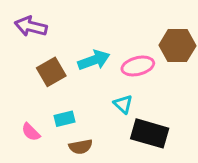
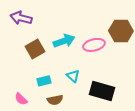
cyan triangle: (123, 104) -> (73, 76), moved
pink semicircle: (31, 132) -> (21, 99), moved

